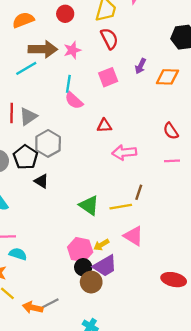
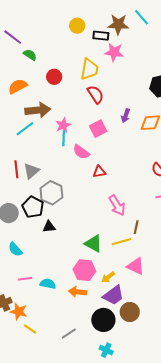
pink star: (72, 50) -> (63, 125), moved
pink semicircle: (74, 101) -> (81, 152), moved
pink arrow: (124, 153) -> (117, 205), moved, turned -110
black triangle: (41, 181) -> (49, 227), turned -32
pink hexagon: (80, 250) -> (84, 270), moved
cyan semicircle: (18, 254) -> (48, 284), moved
black circle: (83, 267) -> (103, 320), moved, size x1.5
brown circle: (91, 282) -> (130, 312), moved
orange arrow: (33, 308) -> (78, 292), moved

